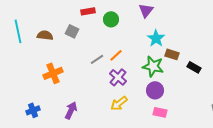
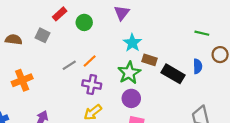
red rectangle: (88, 11) -> (60, 14), turned -32
green star: (153, 66) -> (129, 73), turned 30
black rectangle: (194, 67) -> (173, 74), size x1.5
purple cross: (118, 77) -> (92, 85), turned -30

